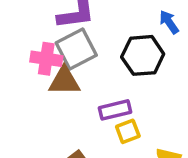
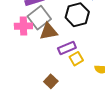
brown triangle: (64, 81) -> (49, 31), moved

